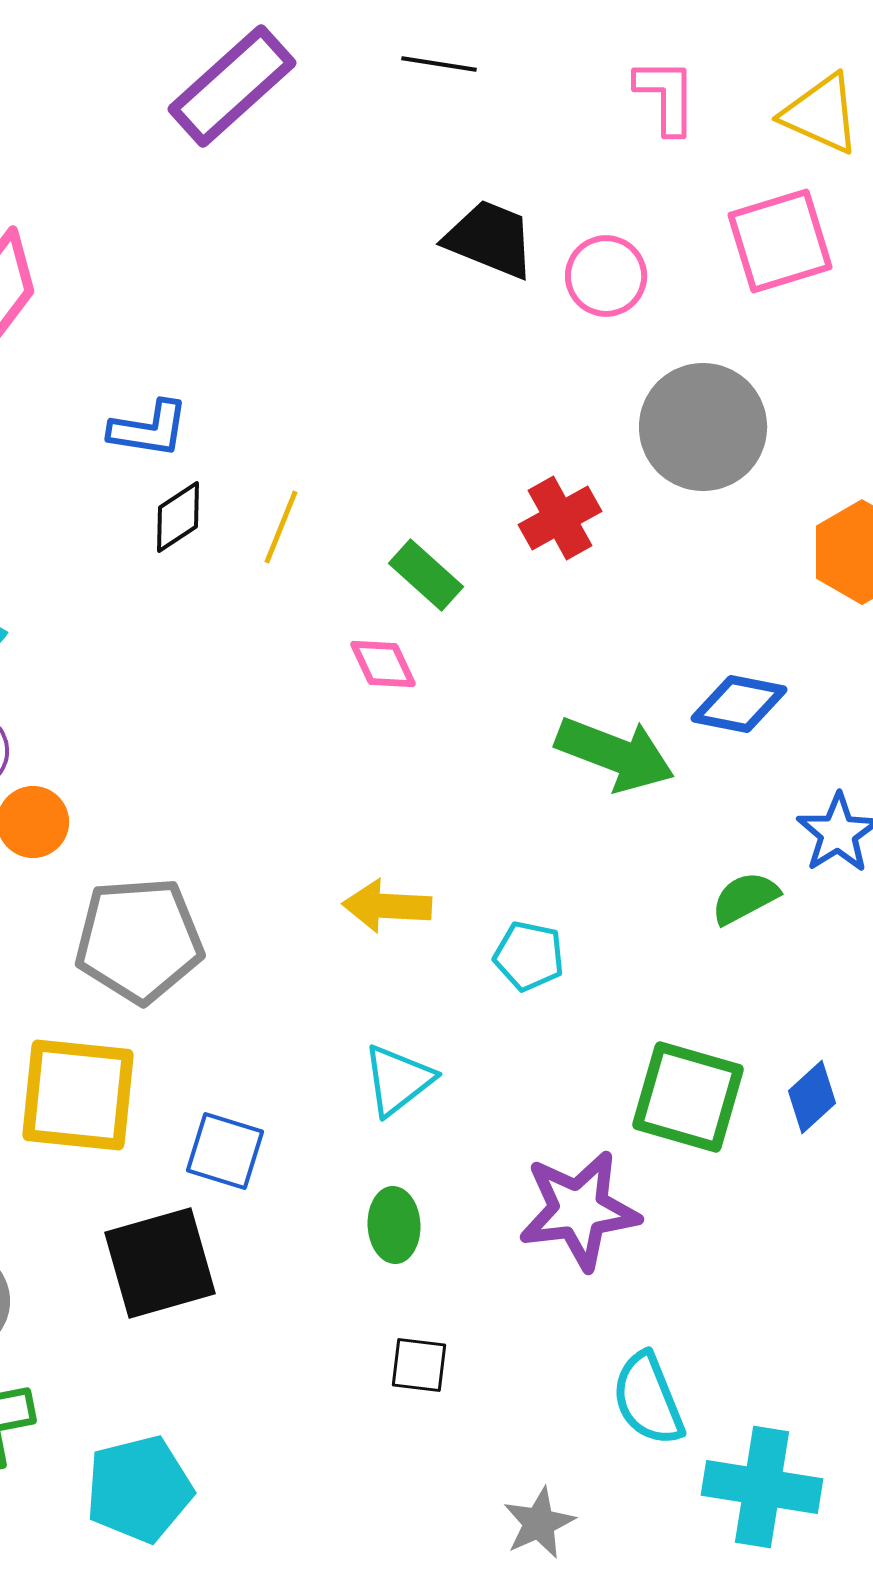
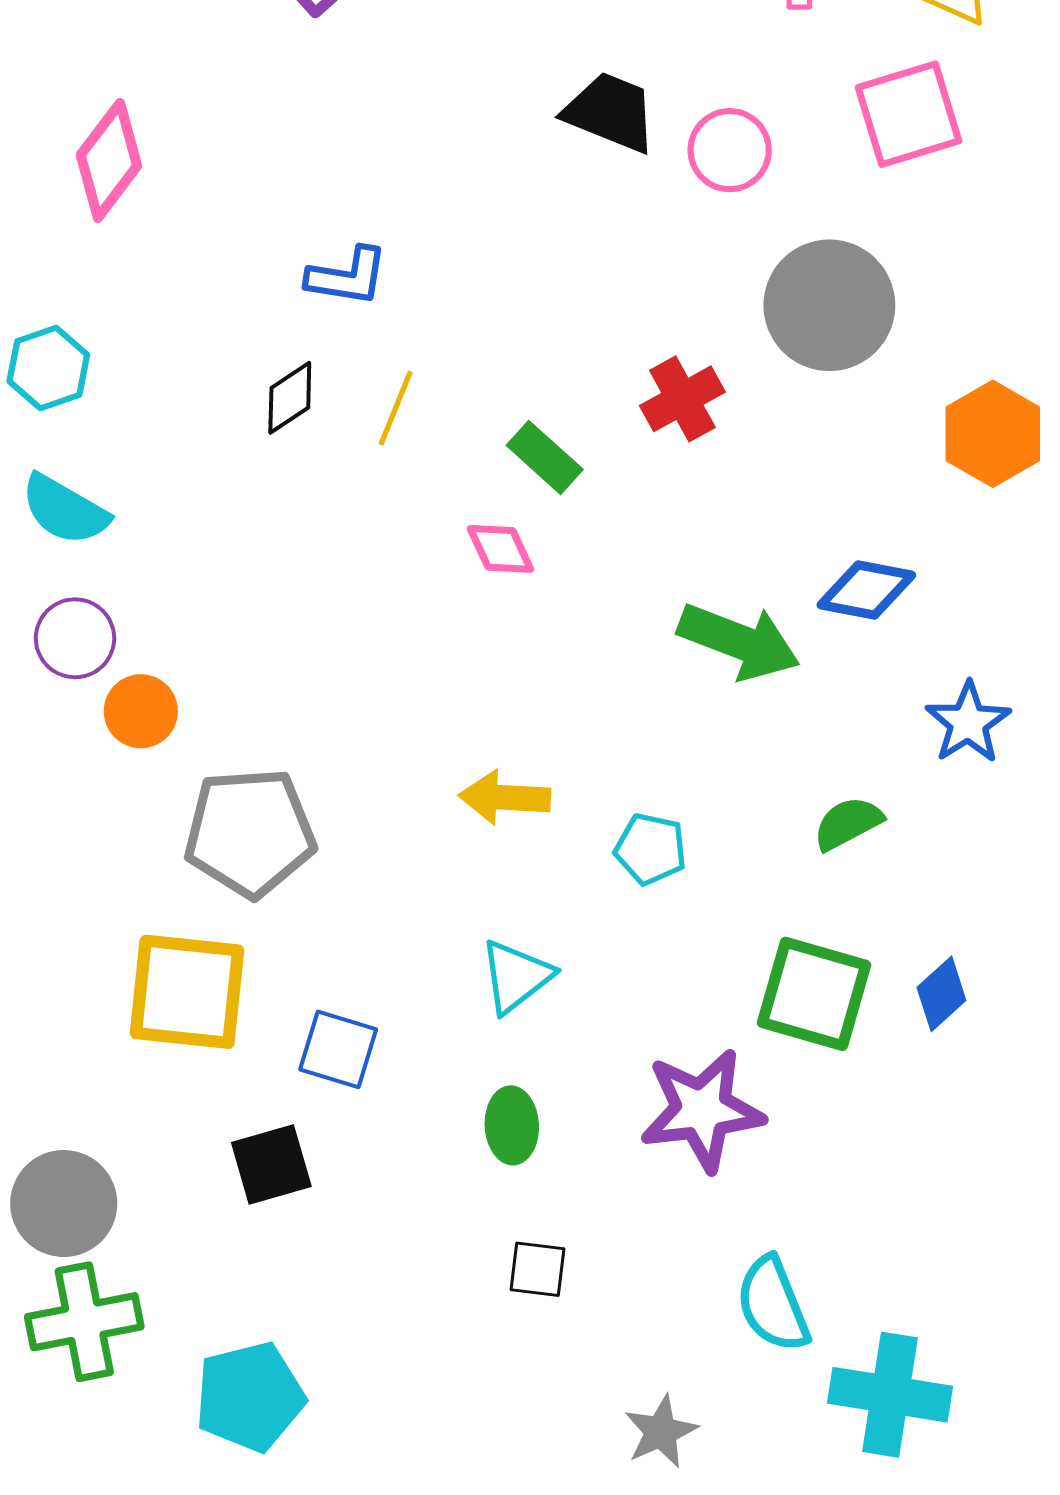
blue L-shape: (149, 429) -> (347, 277), moved
green semicircle: (745, 898) -> (848, 823), moved
black square: (160, 1263) -> (271, 1164), size x0.7

